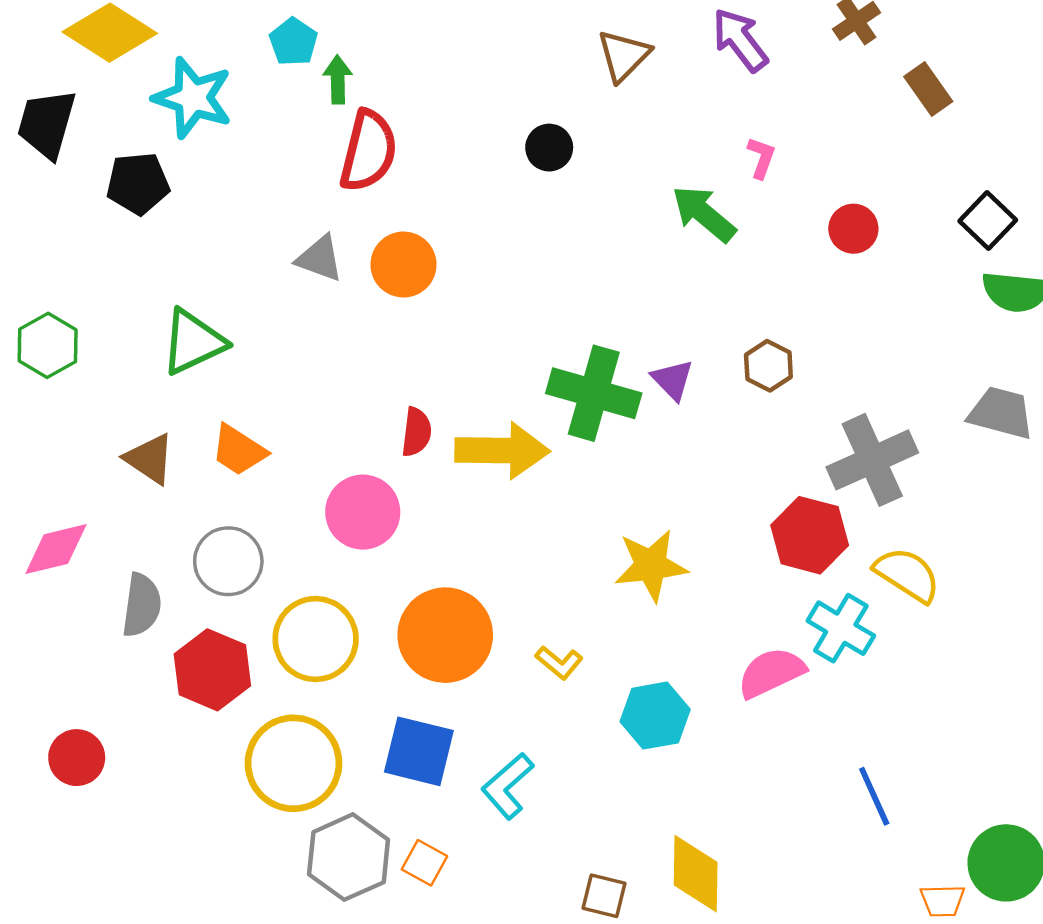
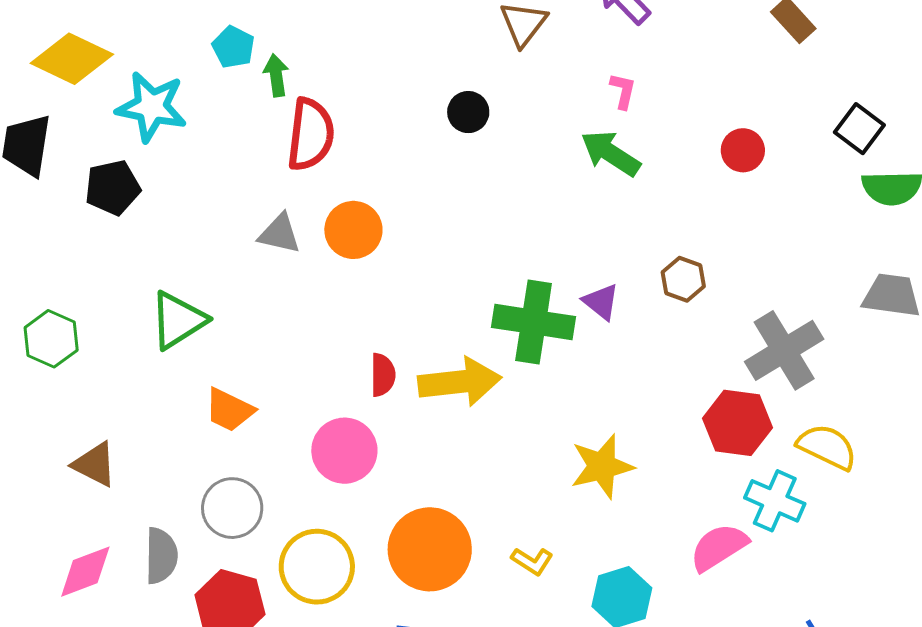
pink L-shape: (761, 158) -> (623, 91), moved
brown triangle: (150, 459) -> (95, 464), moved
pink diamond: (56, 549) -> (85, 572), moved

